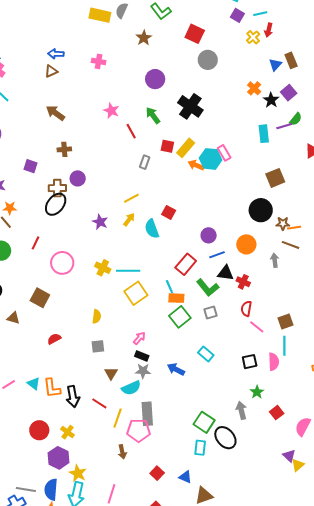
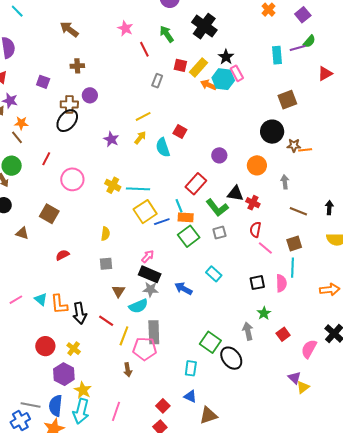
black star: (271, 100) -> (226, 57), moved
brown line: (291, 245) -> (298, 211), moved
blue line: (217, 255) -> (162, 222), moved
black rectangle: (142, 356) -> (150, 274), size x1.5
cyan rectangle: (200, 448) -> (191, 368), moved
red square: (157, 473) -> (163, 406), moved

